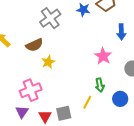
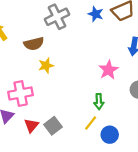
blue circle: (120, 99) -> (110, 135), moved
yellow line: (87, 102) -> (91, 123), moved
gray square: (64, 113) -> (53, 126), turned -35

